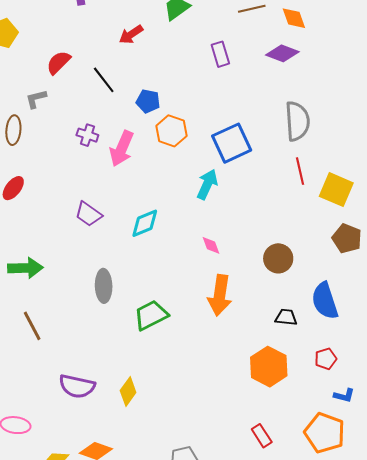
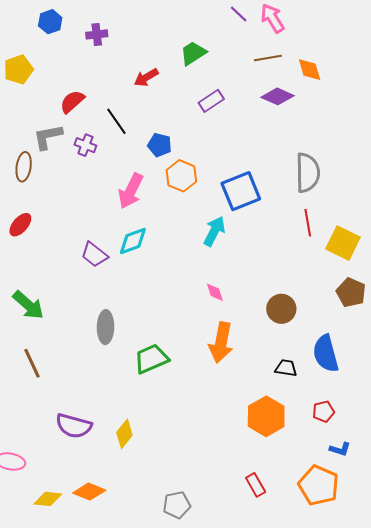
purple diamond: (282, 53) -> (277, 96), moved
purple rectangle: (220, 54) -> (211, 101), moved, turned 70
gray L-shape: (36, 99) -> (48, 137), size x1.4
purple cross: (87, 135) -> (85, 145), moved
cyan diamond: (145, 223) -> (133, 241), moved
green arrow: (25, 268) -> (28, 305), turned 40

